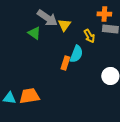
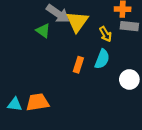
yellow triangle: (64, 25) -> (77, 22), size x1.5
cyan semicircle: (76, 54) -> (102, 59), moved

